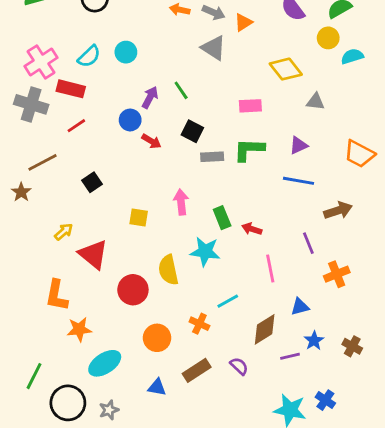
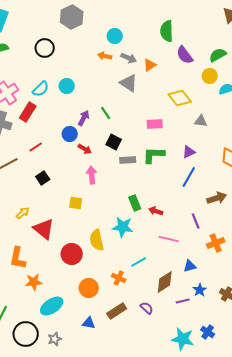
red rectangle: (71, 89) -> (28, 112), turned -72
red line: (76, 126) -> (36, 147), moved
blue line: (298, 181) -> (189, 177), turned -70
pink arrow: (181, 202) -> (92, 175), moved
pink line: (270, 269) -> (169, 239), turned -66

